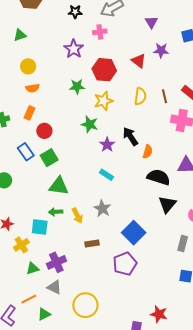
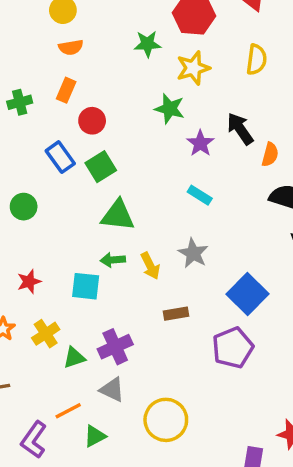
yellow cross: (21, 245) -> (46, 334), moved

